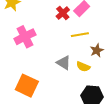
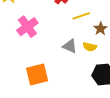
orange square: (27, 86) -> (37, 75), turned -30

